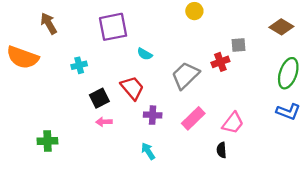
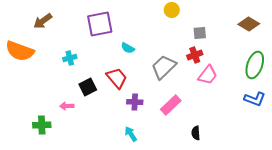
brown arrow: (49, 23) -> (43, 21), turned -96
gray square: (238, 45) -> (200, 33), moved
pink arrow: (104, 122) -> (67, 106), moved
pink trapezoid: (233, 123) -> (208, 75), moved

